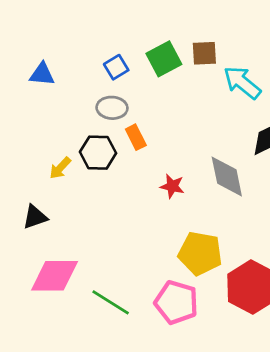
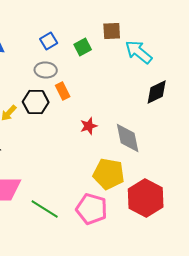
green square: (164, 59) -> (83, 47), moved, size x0.7
gray diamond: (227, 176) -> (128, 138), moved
red star: (172, 186) -> (89, 126), turned -30

